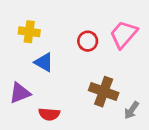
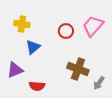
blue triangle: (44, 62) -> (33, 47), turned 49

